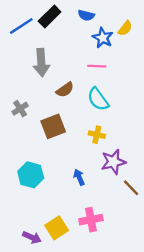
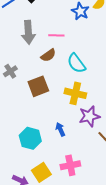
pink line: (97, 66) -> (56, 35), moved
yellow cross: (97, 135) -> (75, 93), size x1.5
cyan hexagon: (31, 175) -> (30, 138), moved

